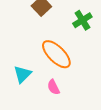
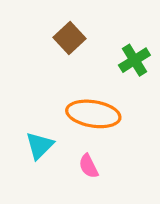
orange ellipse: (56, 54) -> (93, 114), turned -36

